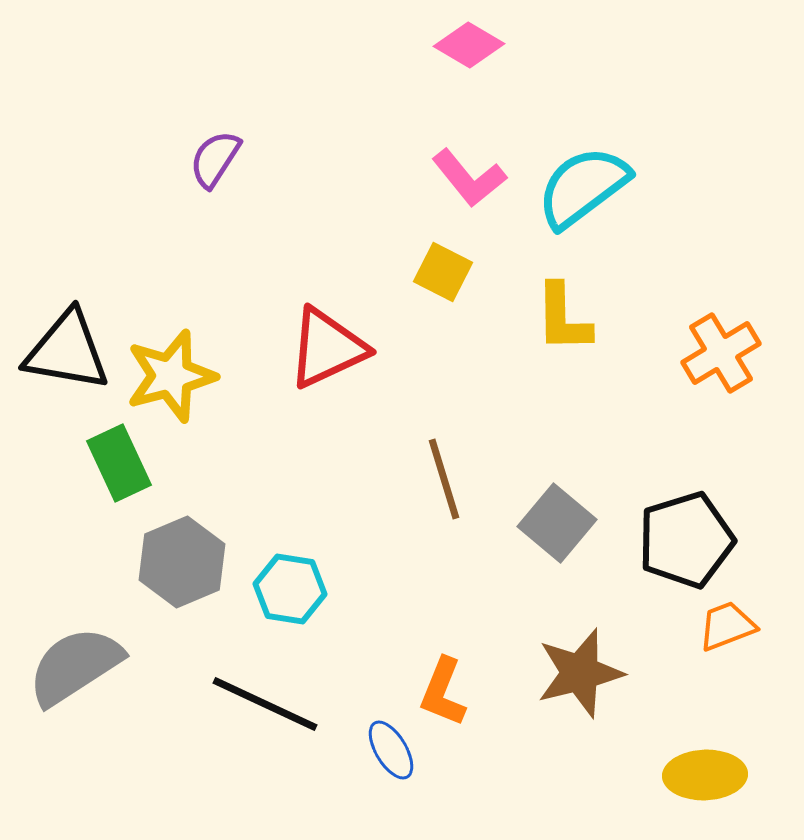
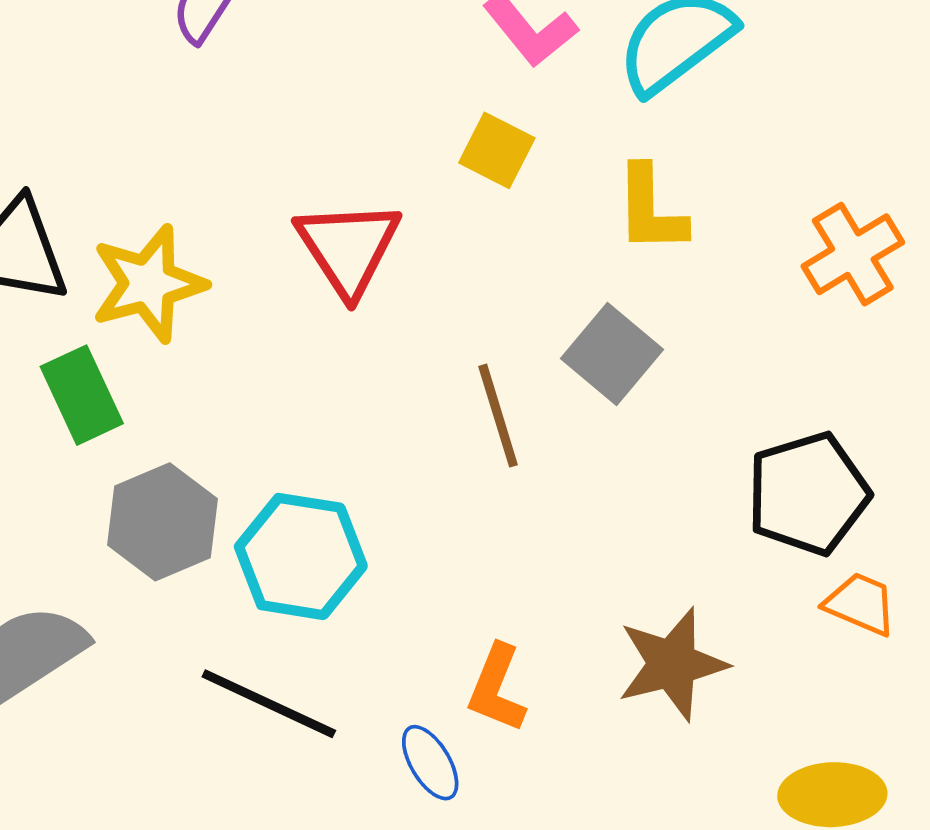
red triangle: (327, 348) -> (348, 248), turned -38
gray square: (557, 523) -> (612, 354), moved
cyan hexagon: (290, 589) -> (301, 556), size x1.4
orange trapezoid: (727, 626) -> (861, 604), turned 44

